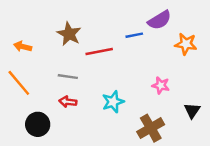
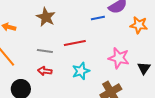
red line: (99, 51) -> (75, 43), moved
pink star: (161, 85) -> (119, 58), size x1.5
black triangle: (192, 111) -> (144, 68), moved

